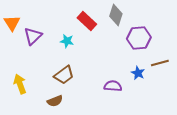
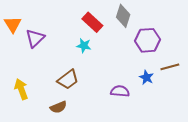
cyan star: (67, 41) -> (84, 46), moved

